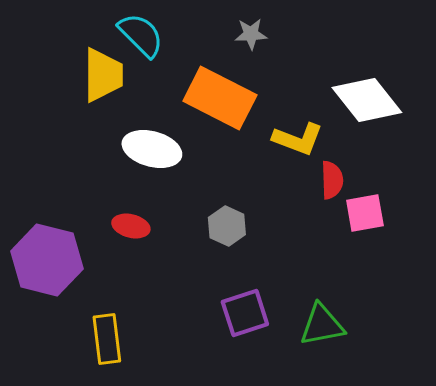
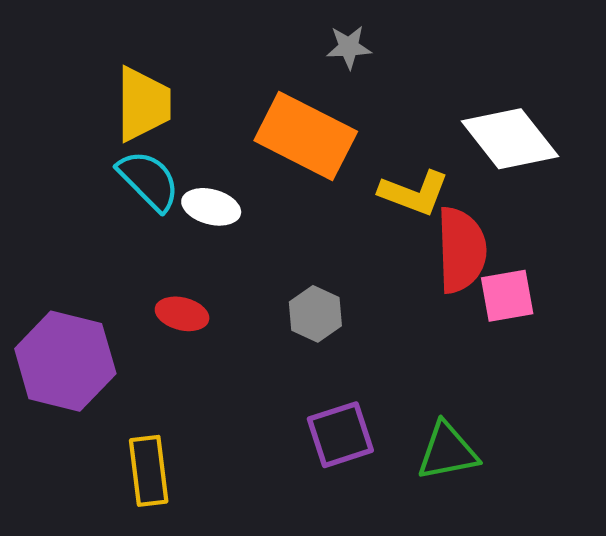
cyan semicircle: (141, 35) -> (149, 180), moved
white ellipse: (152, 149) -> (211, 207), size x0.7
red semicircle: (332, 180) -> (461, 250), size x1.6

